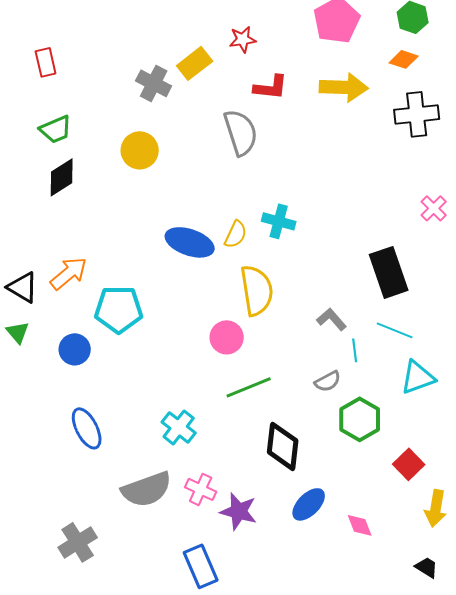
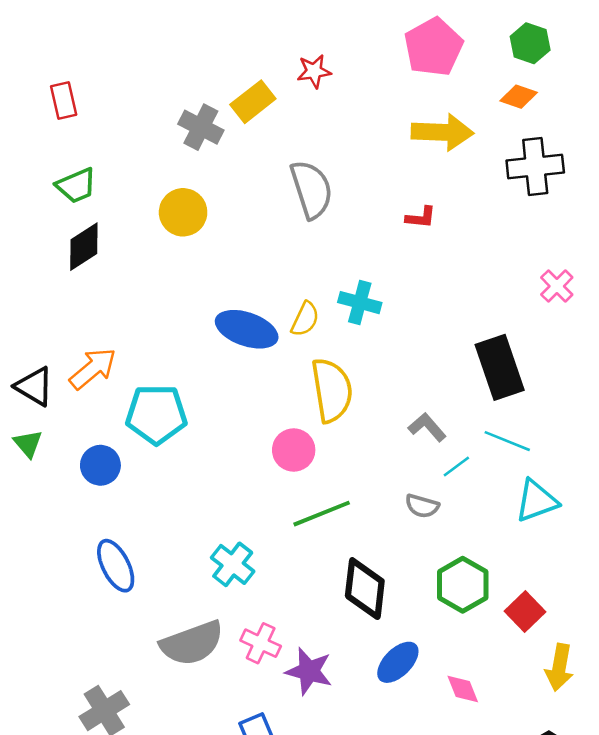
red L-shape: (271, 87) -> (421, 217), moved, size x0.7
cyan line: (355, 350) -> (456, 467), turned 60
gray semicircle: (328, 381) -> (422, 506), turned 44
green hexagon: (360, 419) -> (463, 585), moved

